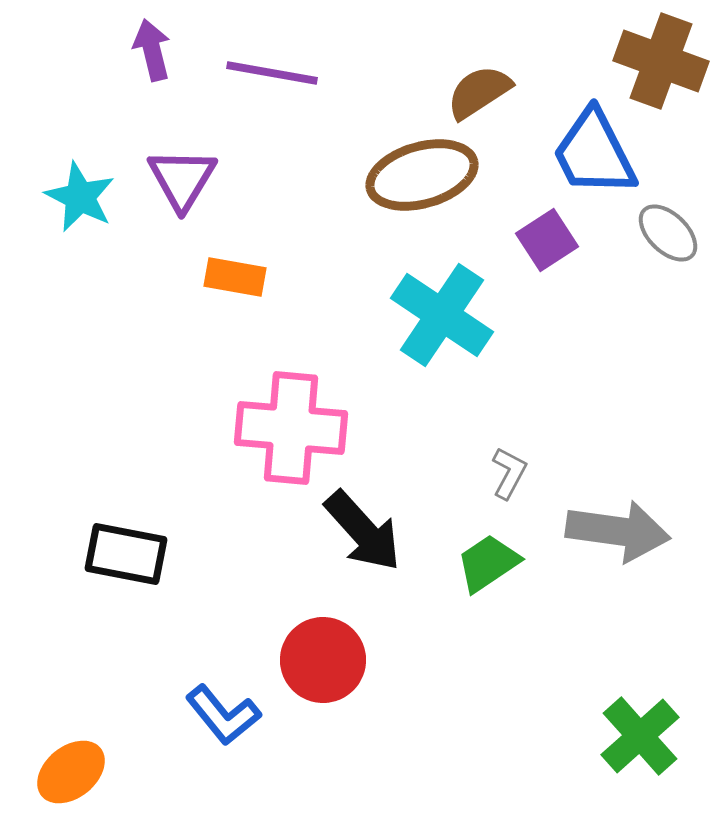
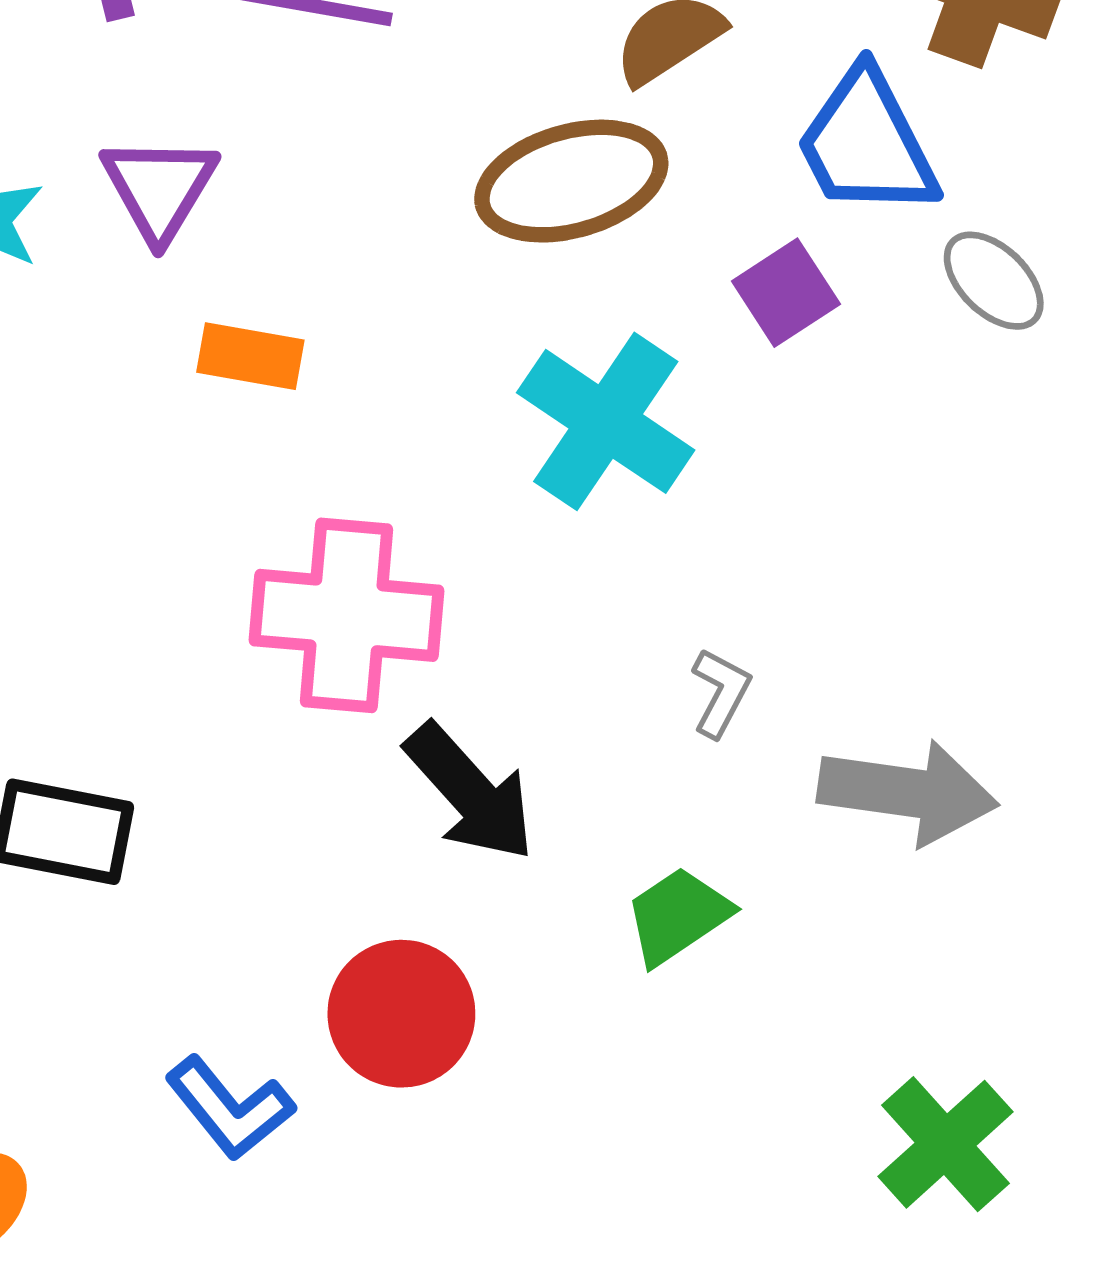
green trapezoid: (488, 563) -> (678, 916), moved

